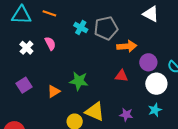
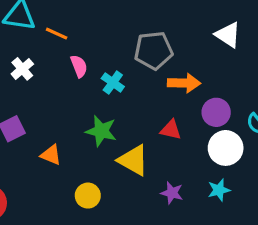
orange line: (49, 13) -> (57, 34), moved
cyan cross: (81, 28) -> (113, 82), moved
pink semicircle: (50, 43) -> (79, 66), moved
orange triangle: (54, 91) -> (51, 155), moved, turned 48
yellow triangle: (95, 112) -> (133, 160), moved

